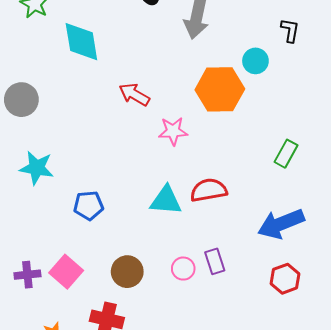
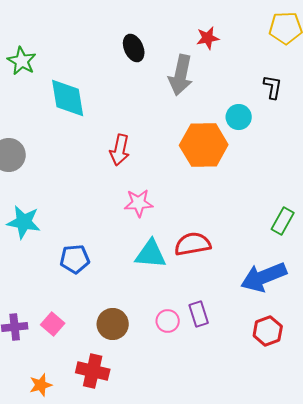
red arrow: (134, 95) -> (120, 150), turned -108
pink star: (173, 131) -> (139, 203), moved
green rectangle: (286, 154) -> (283, 221), moved
pink square: (66, 272) -> (53, 324), size x0.7

